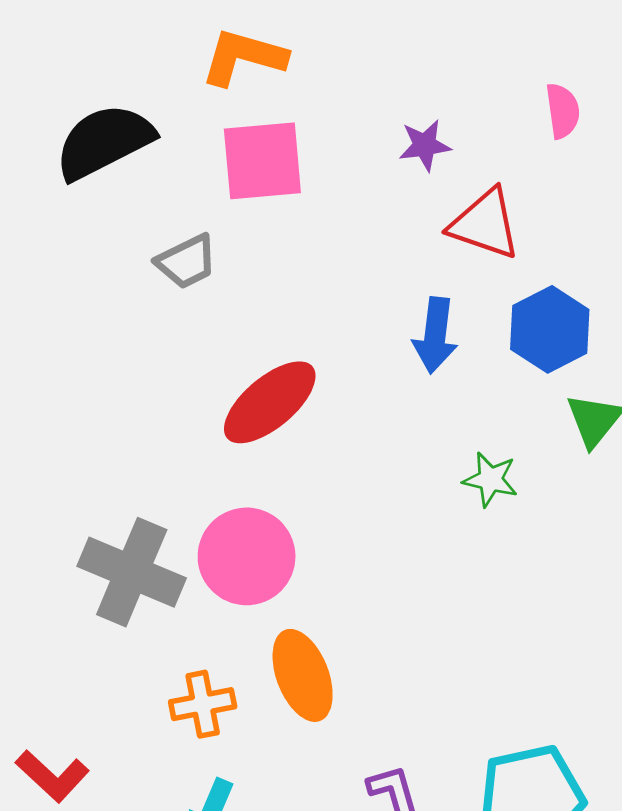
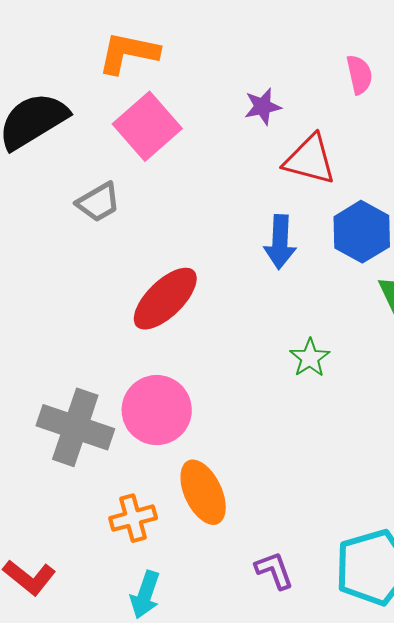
pink square: (262, 161) -> (147, 126), turned -32
green star: (490, 479) -> (310, 358), moved, turned 30

